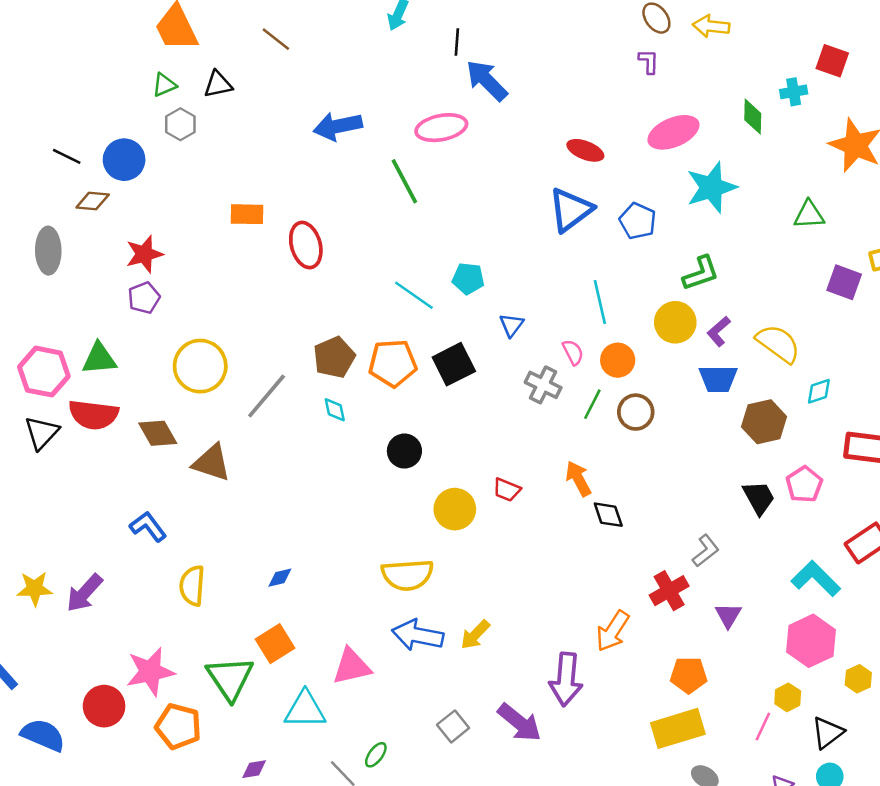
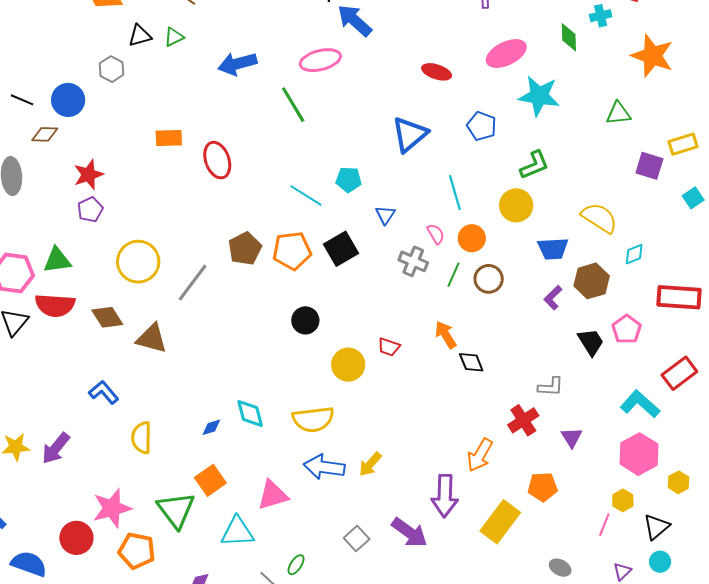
green triangle: (164, 85) -> (174, 37), moved
cyan star: (711, 187) -> (539, 96), turned 30
blue triangle: (571, 210) -> (410, 134), moved
purple L-shape: (719, 331) -> (553, 298), moved
cyan diamond: (335, 410) -> (250, 414), moved, size x1.5
gray L-shape: (706, 551) -> (551, 387), turned 44
yellow rectangle: (678, 728) -> (500, 522), moved, turned -33

